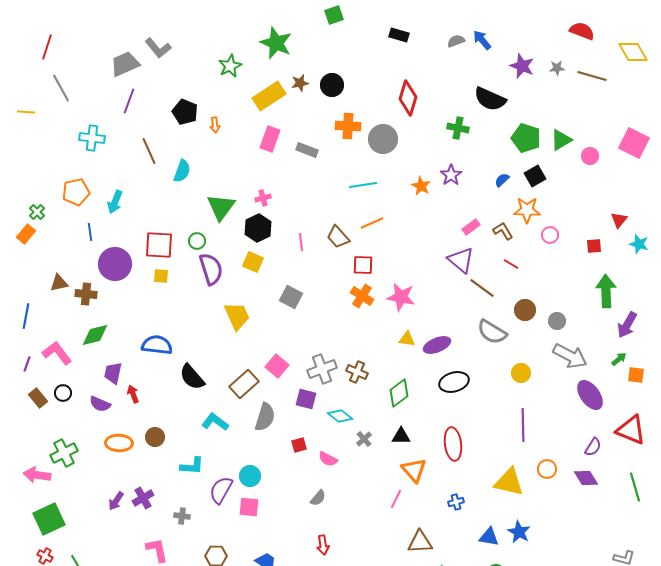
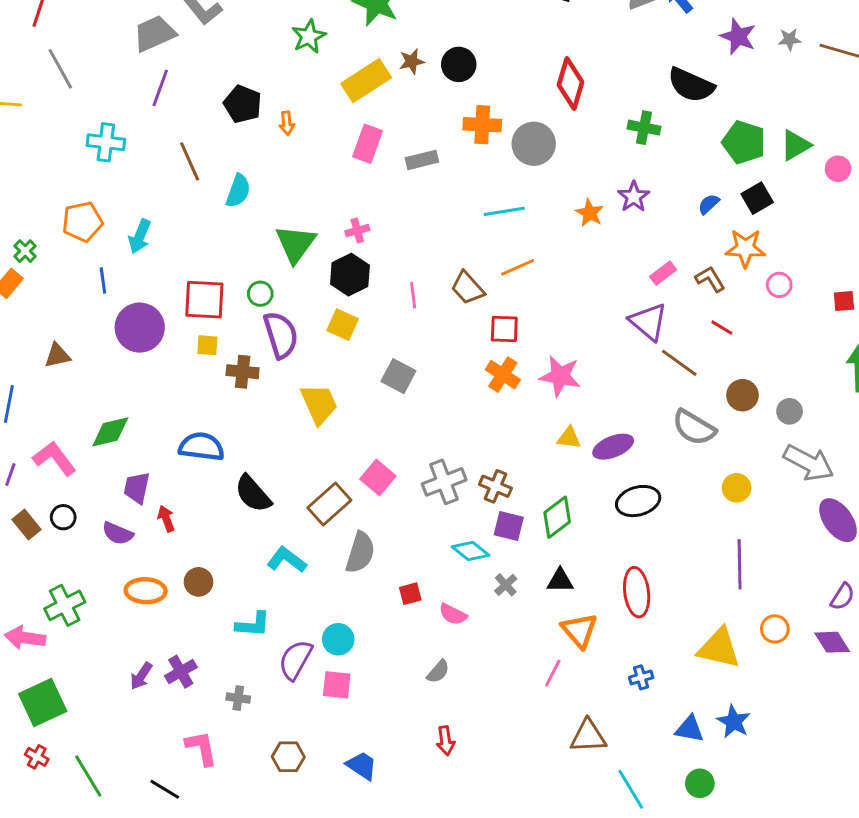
gray rectangle: (307, 150) -> (422, 160), turned -35
brown cross: (86, 294) -> (243, 372), moved
purple square: (306, 399) -> (509, 526), moved

